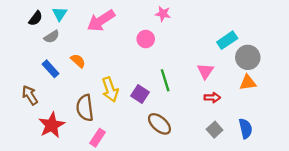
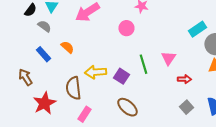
gray semicircle: (52, 37) -> (44, 26), turned -112
pink triangle: (205, 71) -> (168, 58), moved
yellow arrow: (110, 89) -> (95, 72), turned 105
brown ellipse: (159, 124) -> (127, 107), moved

